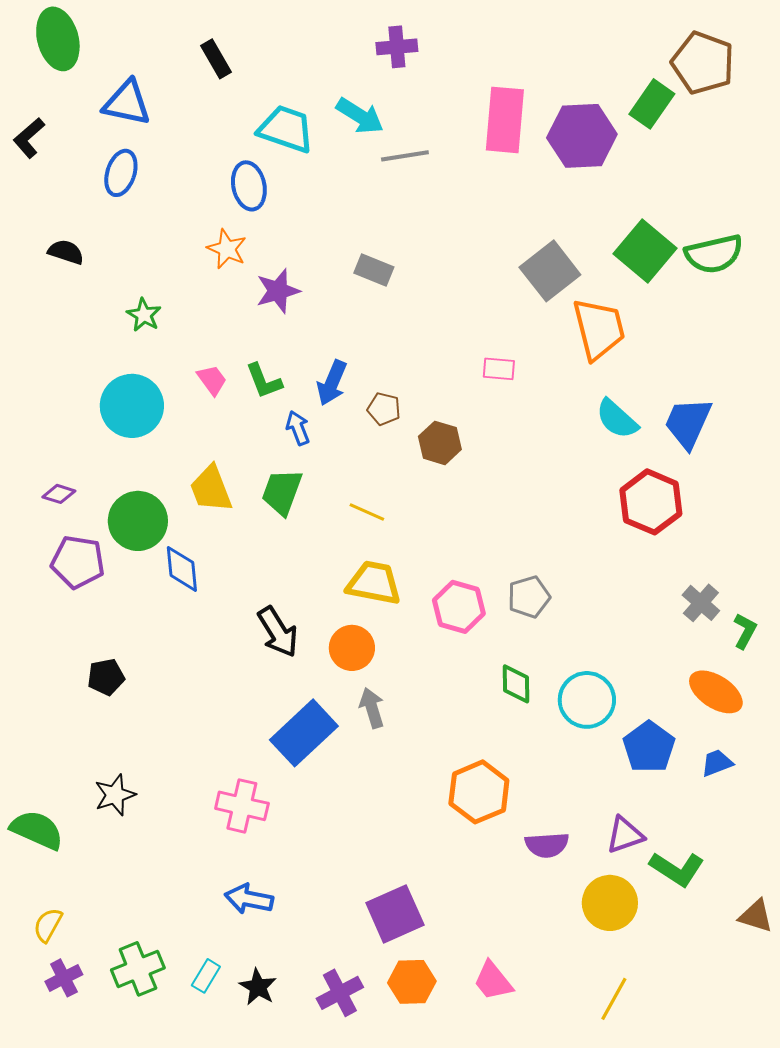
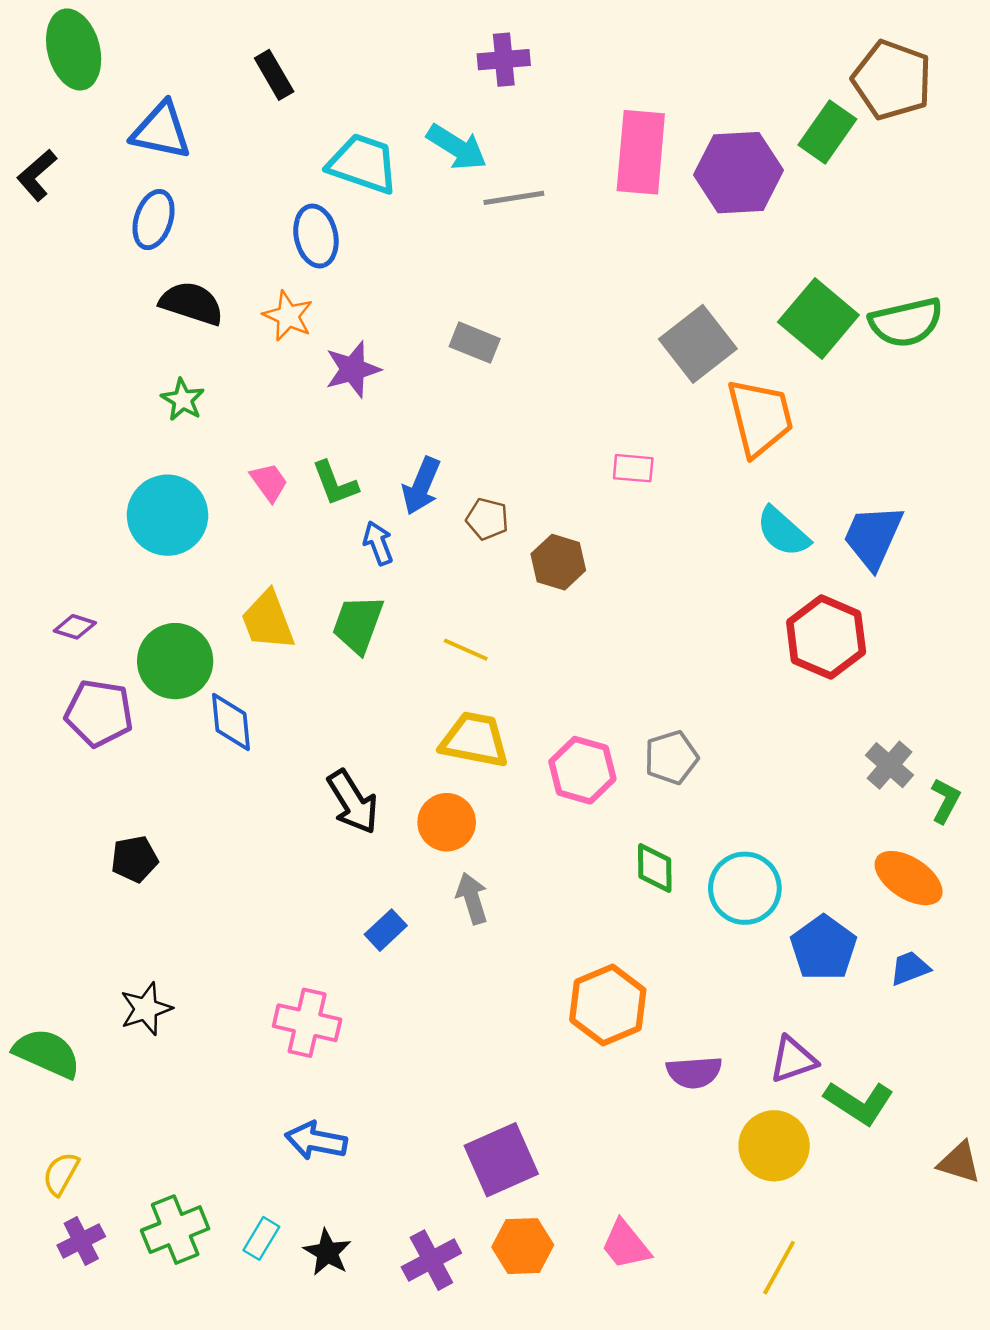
black semicircle: (66, 252) -> (192, 303), moved, size x1.4
blue rectangle: (304, 733) -> (386, 930), size x0.5

